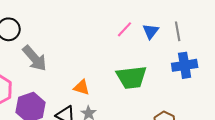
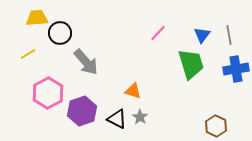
pink line: (125, 29) -> (158, 33), moved
green trapezoid: (132, 77) -> (191, 64), moved, turned -100

